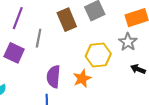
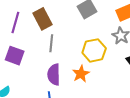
brown rectangle: (67, 20) -> (43, 19), moved
gray line: (39, 38) -> (51, 43), moved

